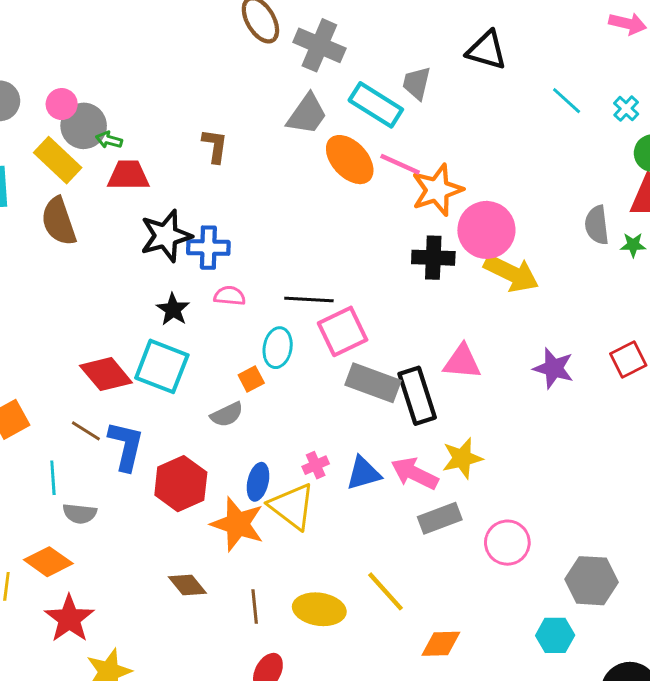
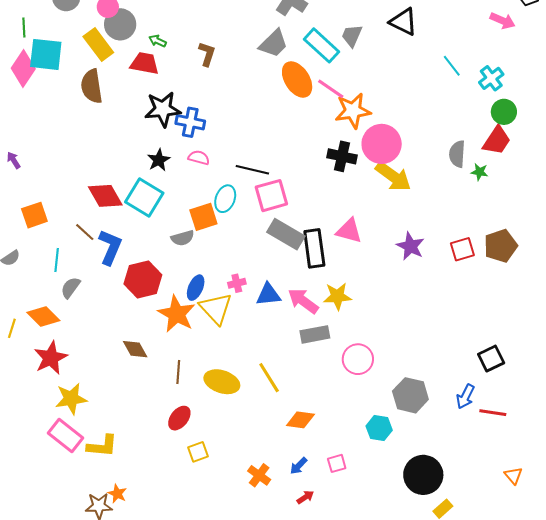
cyan cross: (626, 109) -> (491, 78), size x1.4
green arrow: (109, 140) -> (157, 41), moved
orange square: (251, 379) -> (203, 217), size x1.6
gray semicircle: (80, 514) -> (71, 288), turned 110

